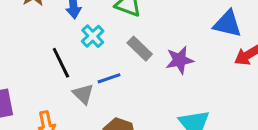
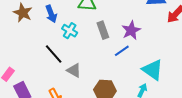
gray rectangle: (140, 49) -> (103, 30), turned 42
blue line: (109, 78) -> (122, 51), moved

